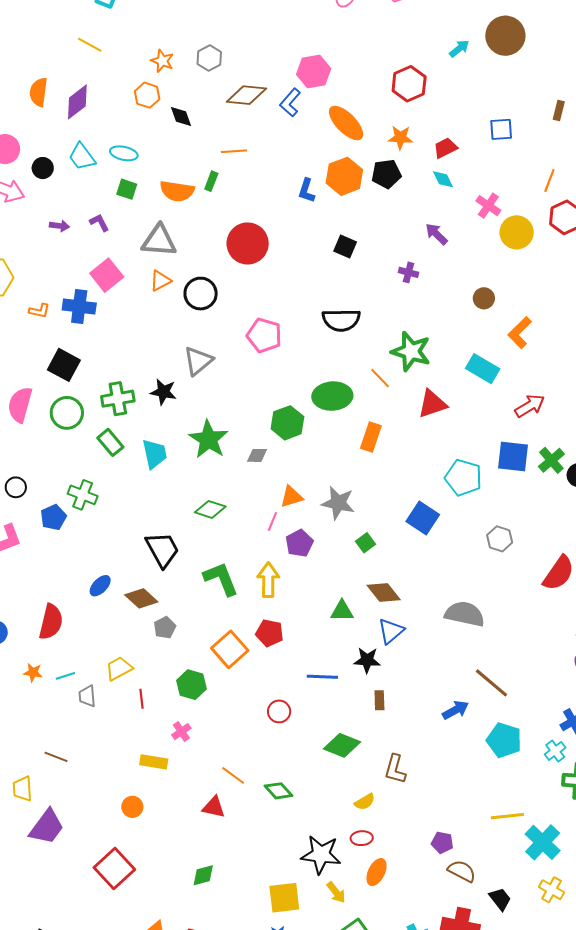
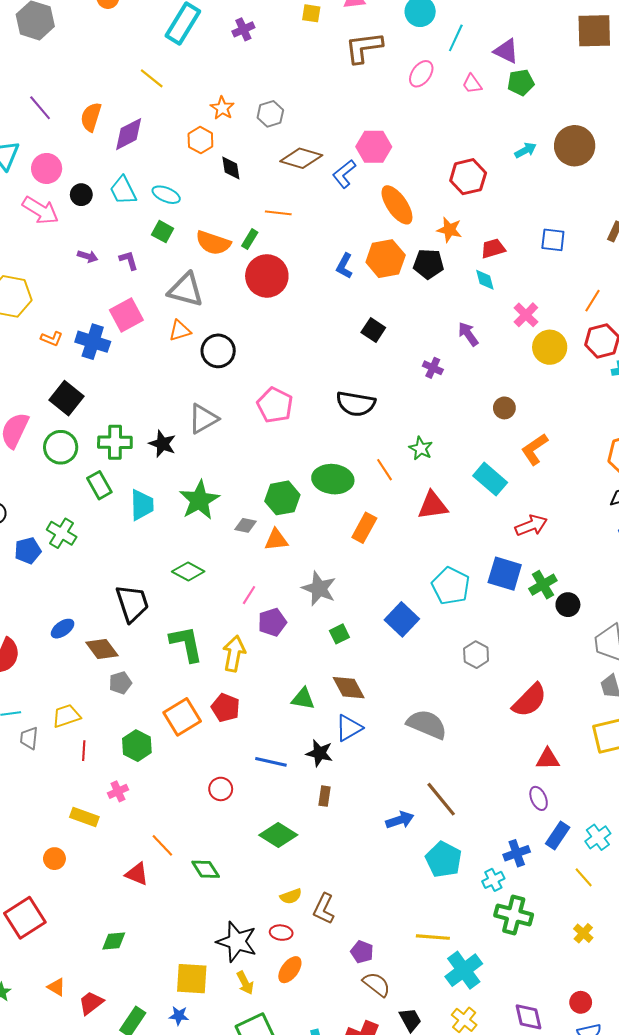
red circle: (248, 243) -> (267, 276), moved
green star: (411, 351) -> (421, 448), size x0.6
orange triangle: (291, 497) -> (276, 540), moved
brown L-shape: (395, 769) -> (324, 909), moved

